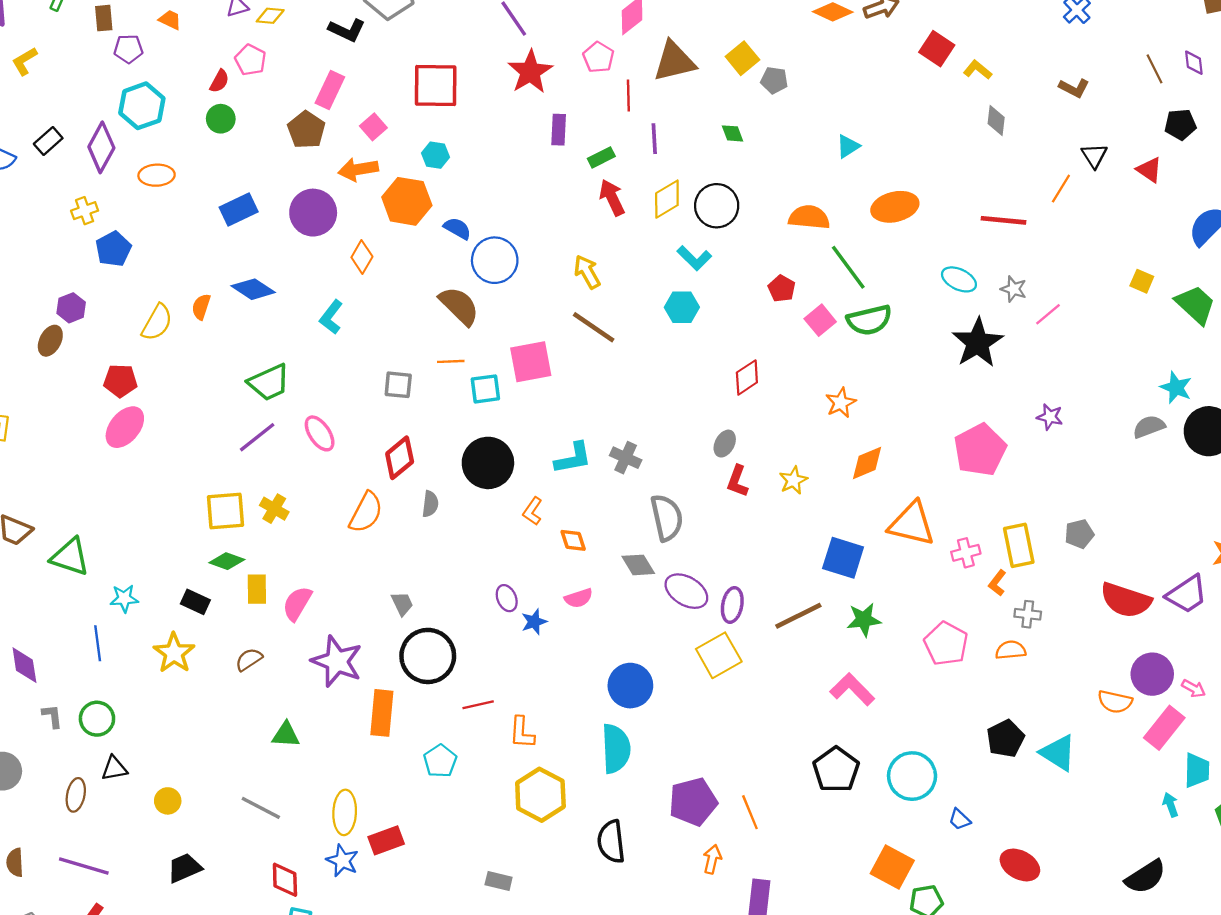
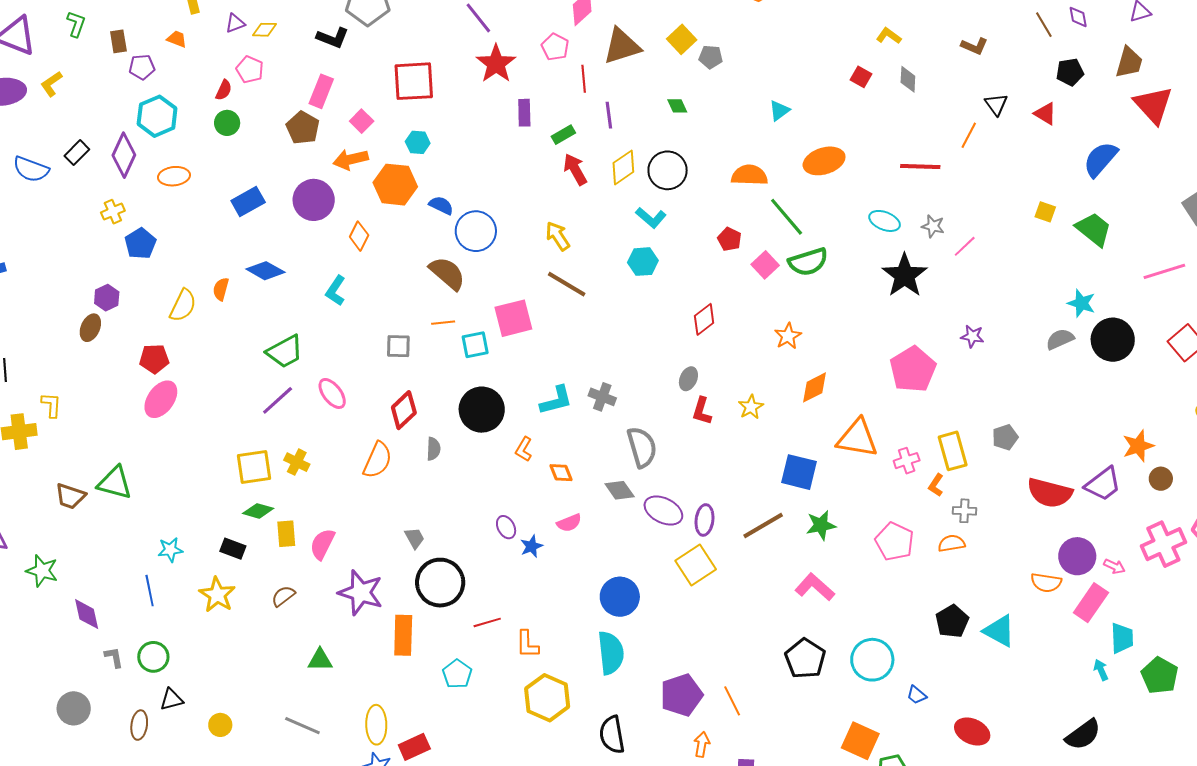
red square: (937, 49) -> (861, 77), moved, size x0.7
green triangle: (70, 557) -> (115, 483), moved

